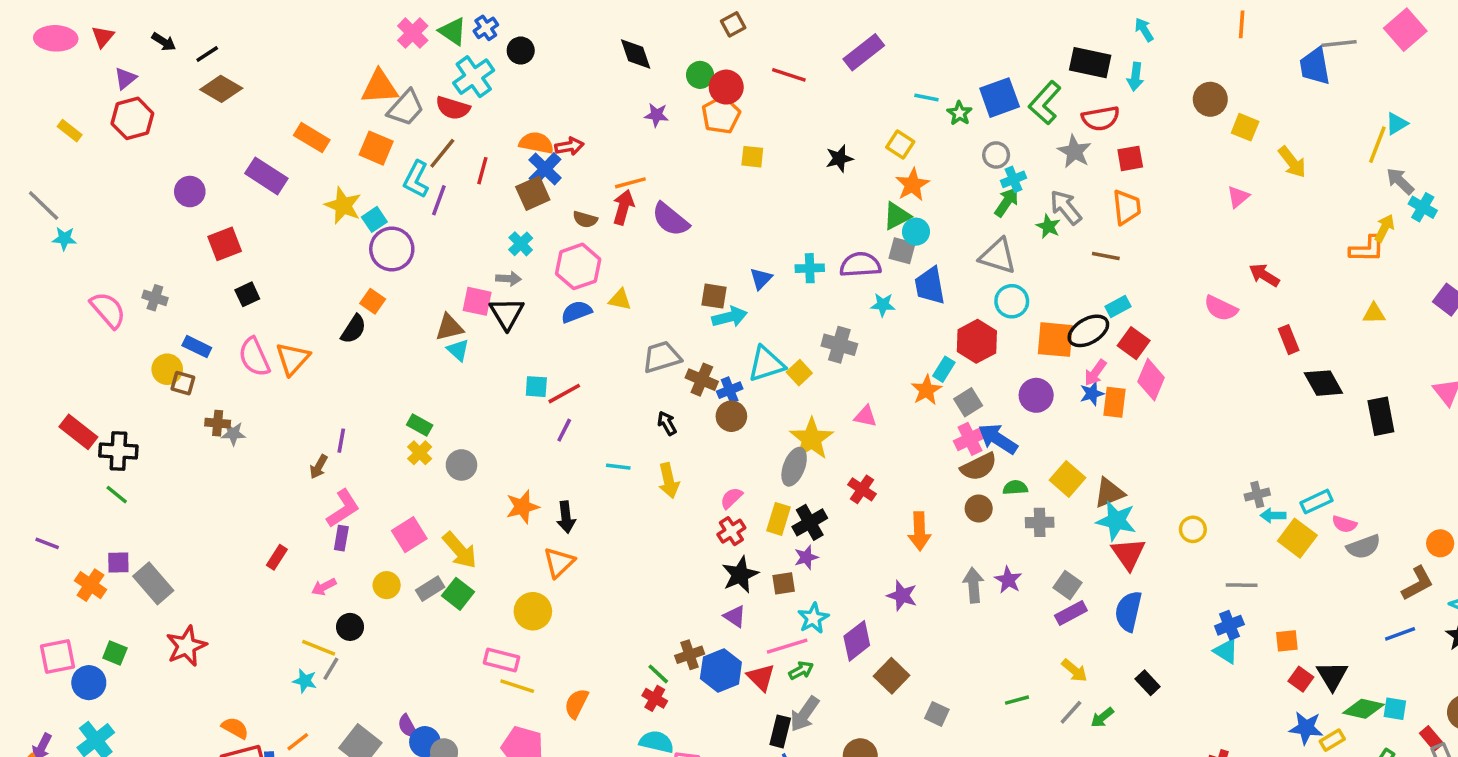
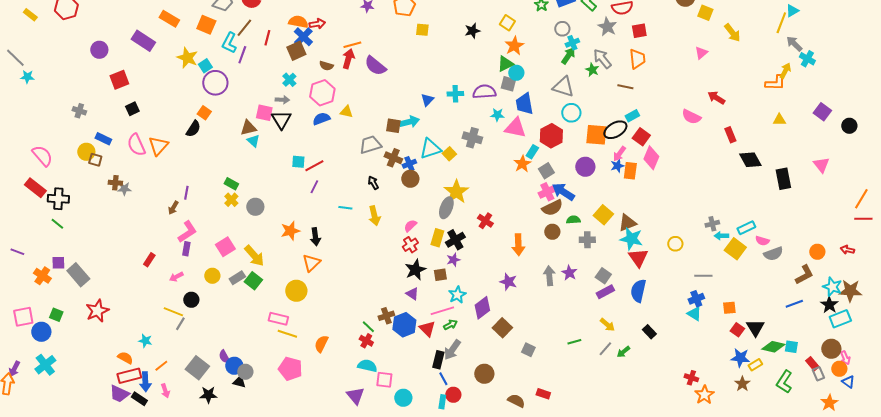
brown square: (714, 296) -> (393, 126), moved
pink semicircle: (108, 310) -> (42, 156), moved
pink triangle: (865, 416) -> (515, 128), moved, size x1.6
cyan star: (305, 681) -> (145, 341), moved

